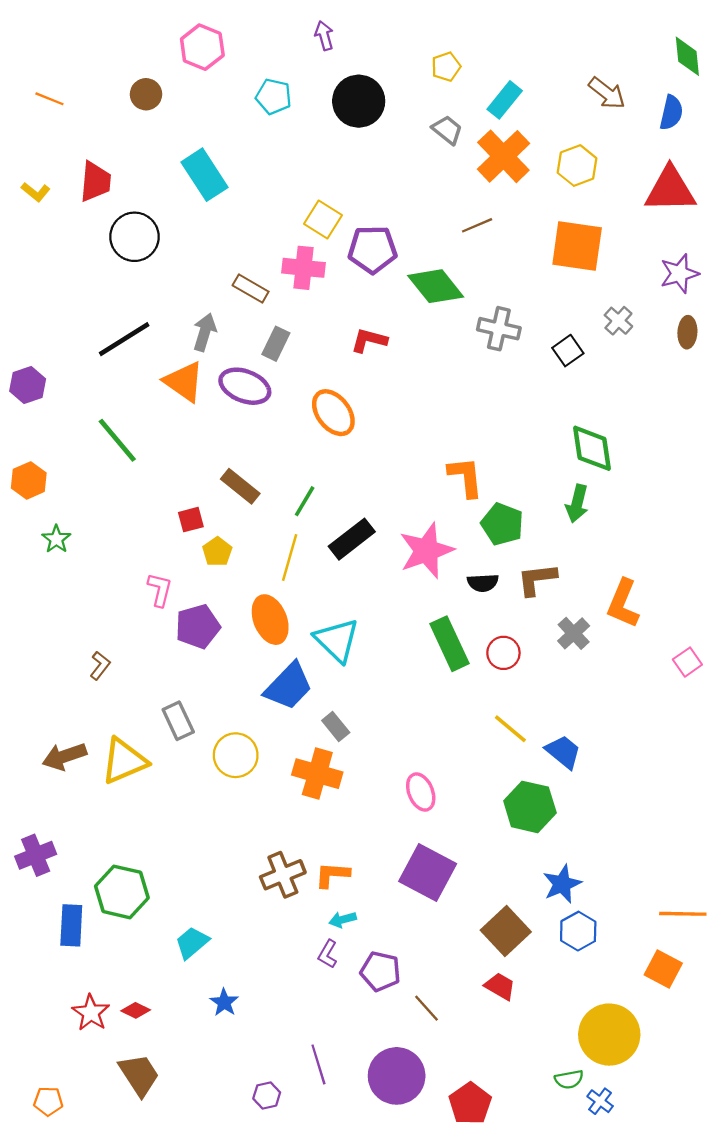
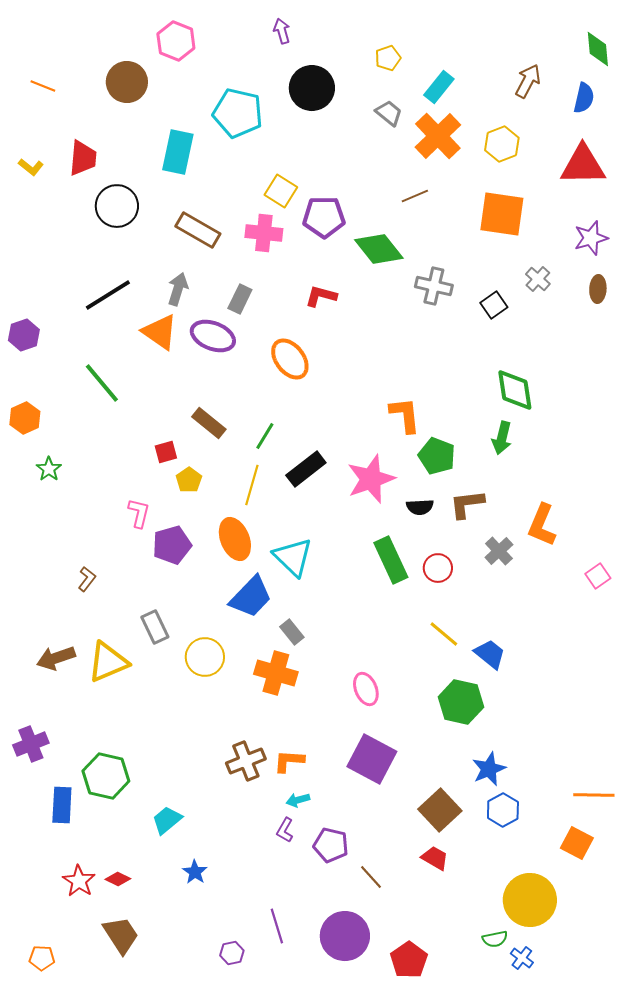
brown arrow: (607, 93) -> (528, 81), turned -100
brown circle: (146, 94) -> (127, 82), size x1.5
cyan pentagon: (274, 97) -> (238, 113), moved, size x1.6
cyan rectangle: (205, 175) -> (178, 152), turned 45
brown rectangle: (251, 288) -> (198, 230), moved, size x1.4

